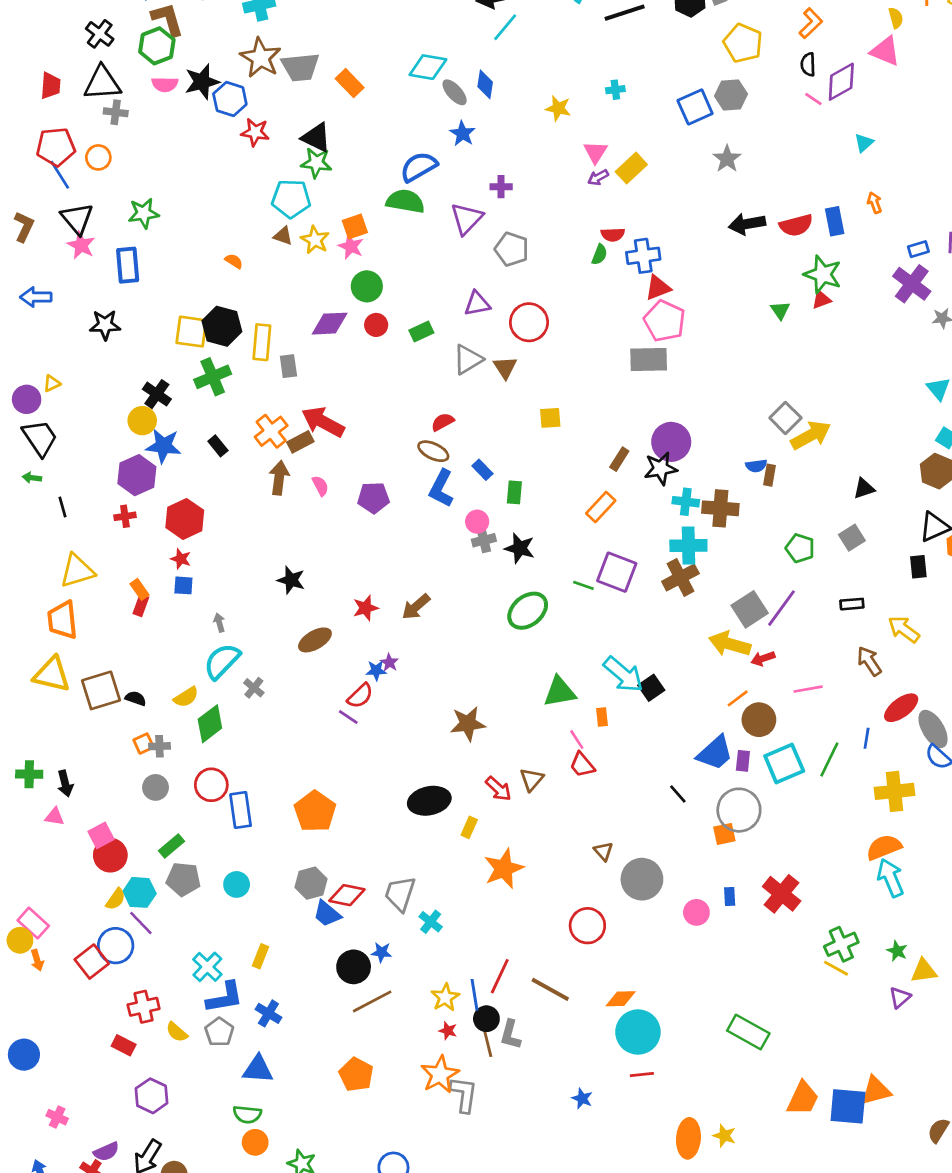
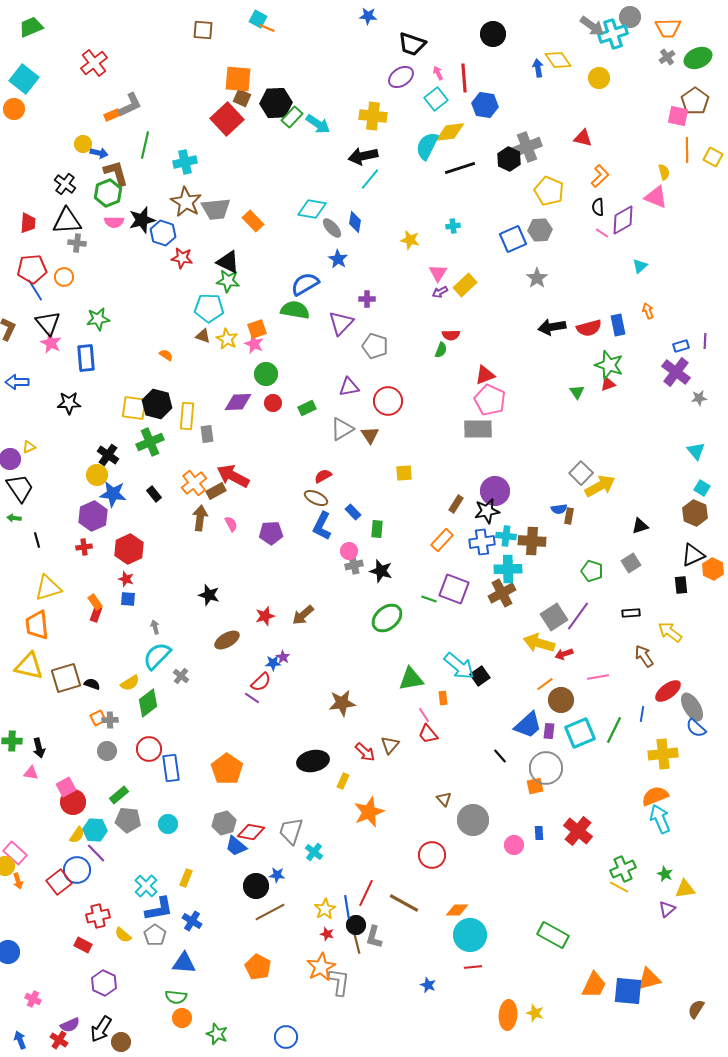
blue cross: (643, 256) -> (482, 542), moved

